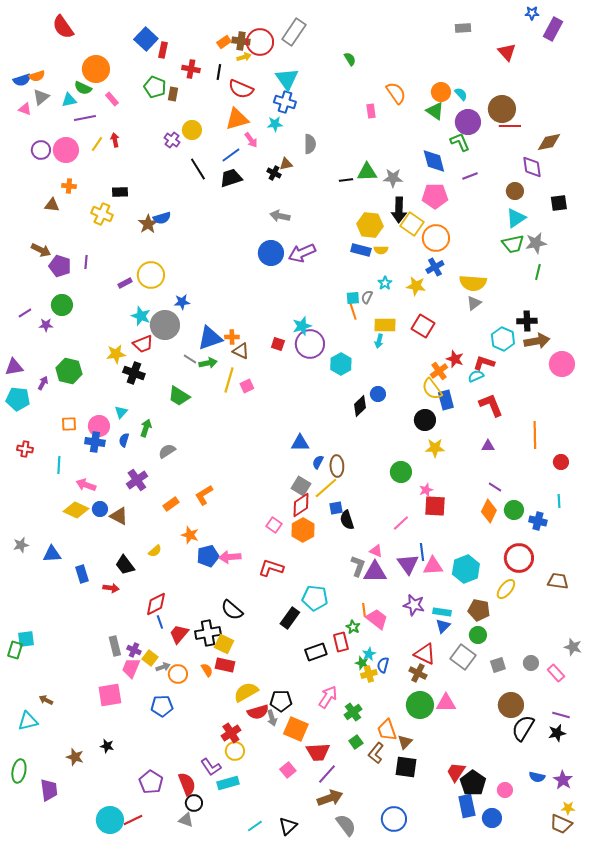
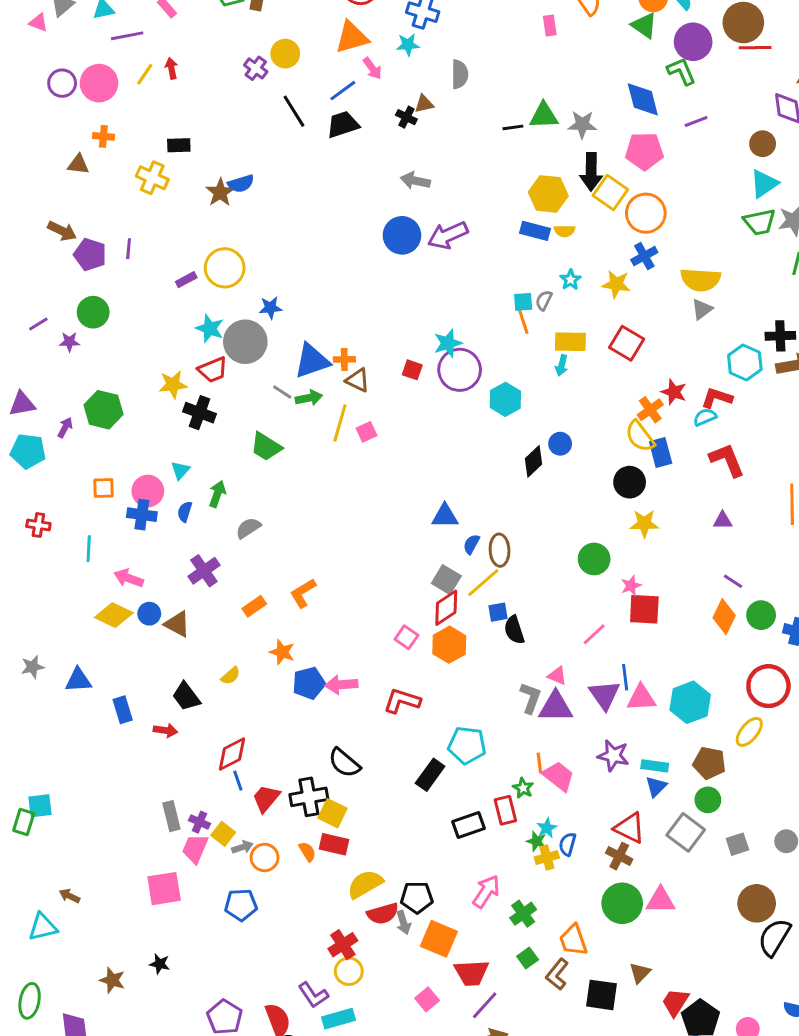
brown triangle: (405, 742) -> (640, 973), moved

